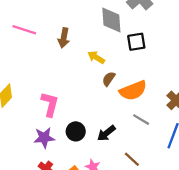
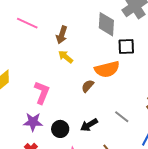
yellow arrow: (96, 57) -> (66, 57), moved
brown semicircle: (109, 79) -> (88, 86), moved
orange semicircle: (133, 91) -> (107, 69), moved
black circle: (76, 131) -> (60, 129), moved

